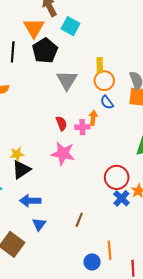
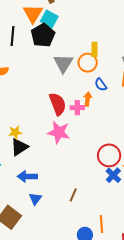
cyan square: (70, 26) -> (49, 19), moved
orange circle: (104, 81) -> (88, 63), moved
red semicircle: (61, 123) -> (58, 104), size x1.6

